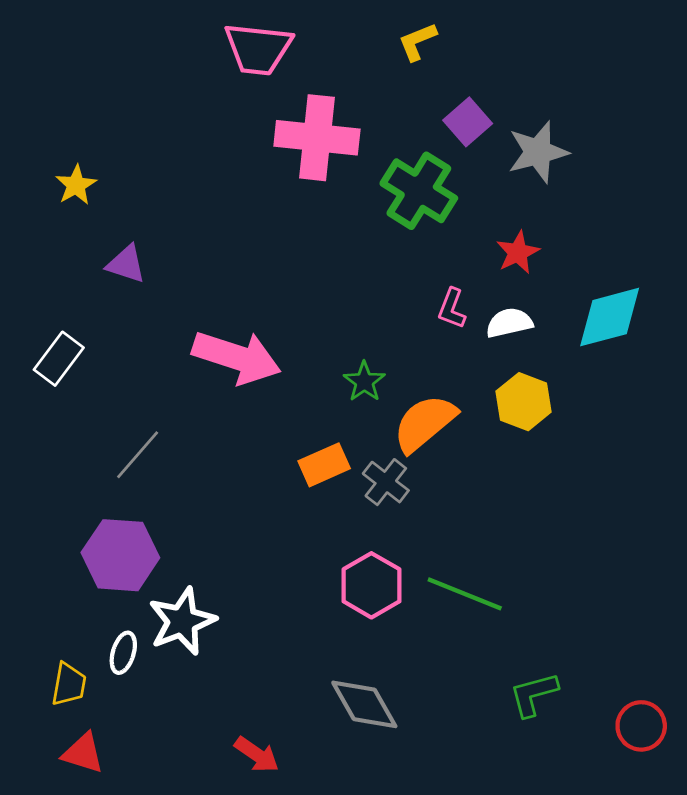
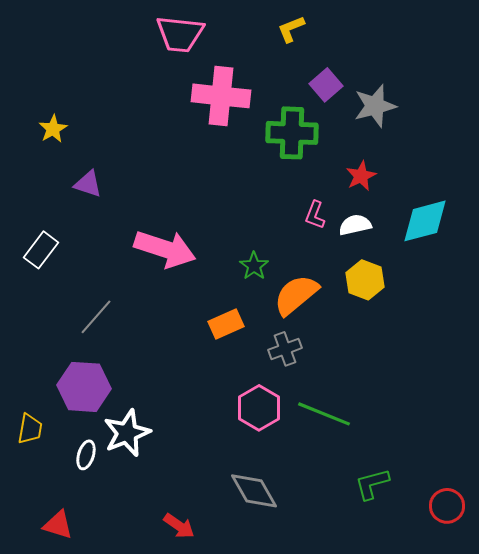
green cross: (419, 191) -> (292, 133), turned -30
gray cross: (386, 482) -> (285, 349), moved, turned 32
yellow trapezoid: (69, 684) -> (30, 429), moved

